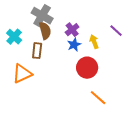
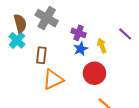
purple cross: (72, 30) -> (79, 33), turned -32
brown semicircle: (45, 31) -> (20, 23), moved
orange triangle: (22, 74) -> (53, 80), moved

